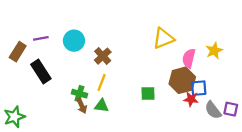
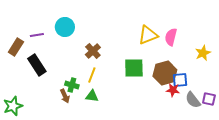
cyan circle: (74, 41) -> (65, 27), moved
yellow star: (214, 51) -> (203, 53), moved
pink semicircle: (189, 58) -> (171, 37), moved
green square: (148, 94) -> (134, 68), moved, size x1.5
brown arrow: (82, 106) -> (65, 96), moved

